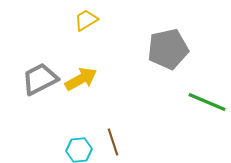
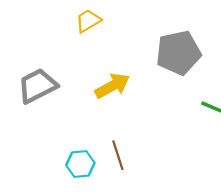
yellow arrow: (81, 79) -> (112, 86), moved

